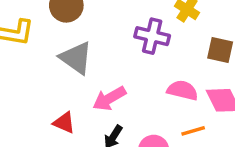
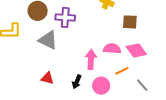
purple cross: (152, 36) -> (65, 17), moved
pink arrow: (109, 98) -> (91, 59), moved, turned 132

